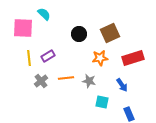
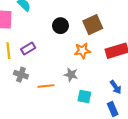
orange line: (66, 78) -> (46, 86), moved
gray cross: (41, 81) -> (21, 75), turned -32
blue arrow: (122, 85) -> (116, 87), moved

